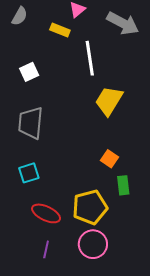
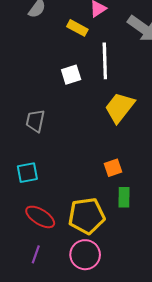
white square: (29, 72) -> (71, 75), moved
gray trapezoid: (31, 123) -> (35, 121), size x0.7
orange square: (110, 159) -> (113, 168), turned 30

